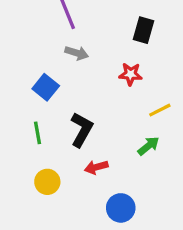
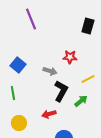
black rectangle: (144, 30) -> (88, 26), moved
gray arrow: (77, 53) -> (50, 71), moved
black L-shape: (82, 130) -> (61, 91), moved

